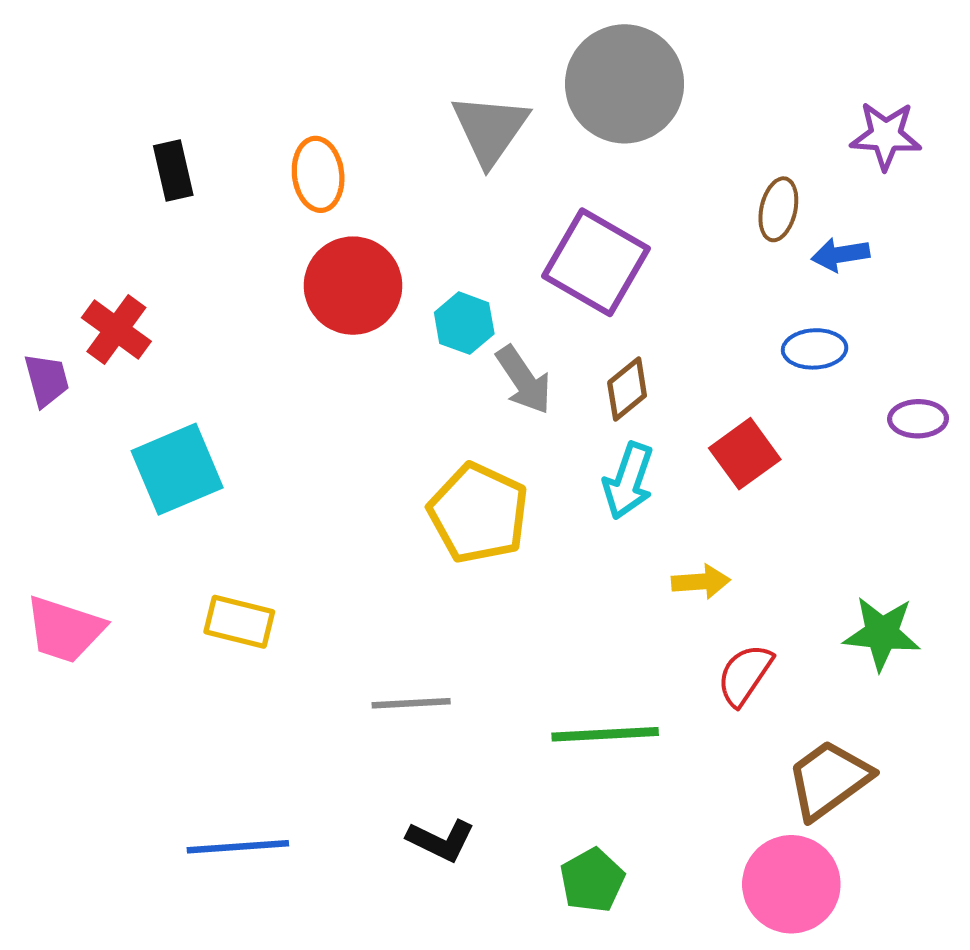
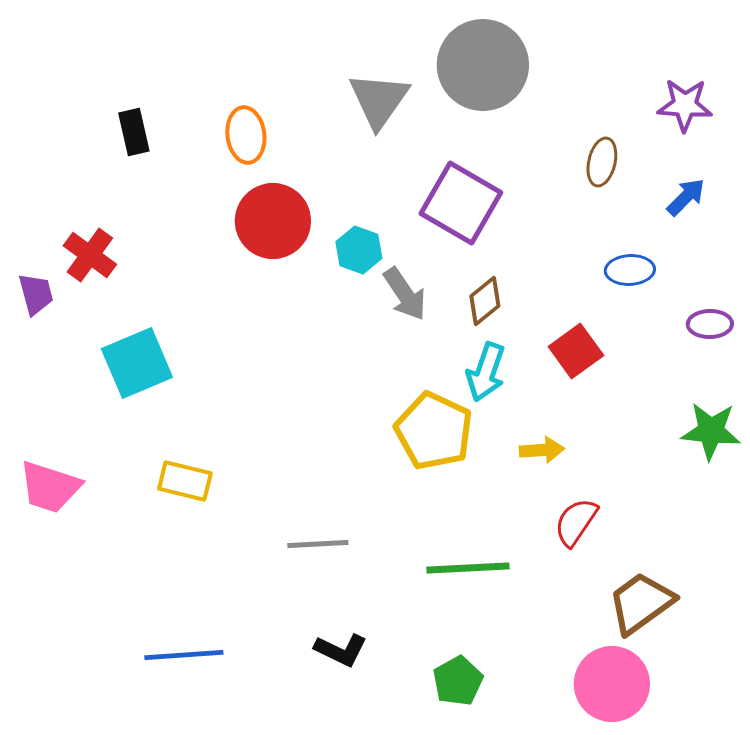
blue arrow: (840, 255) -> (686, 197), moved, turned 144
yellow pentagon: (478, 513) -> (434, 431), moved
green star: (882, 633) -> (711, 431), moved

